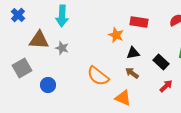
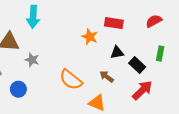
gray star: (62, 48) -> (32, 60), moved
black triangle: (133, 53) -> (117, 52), moved
red arrow: (166, 86) -> (142, 90), size x1.5

